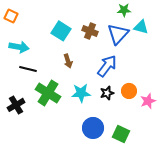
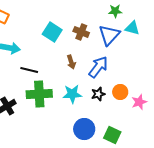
brown arrow: (68, 61) -> (71, 62), moved
black line: (28, 69) -> (29, 70), moved
green cross: (48, 93) -> (39, 94), turned -35

